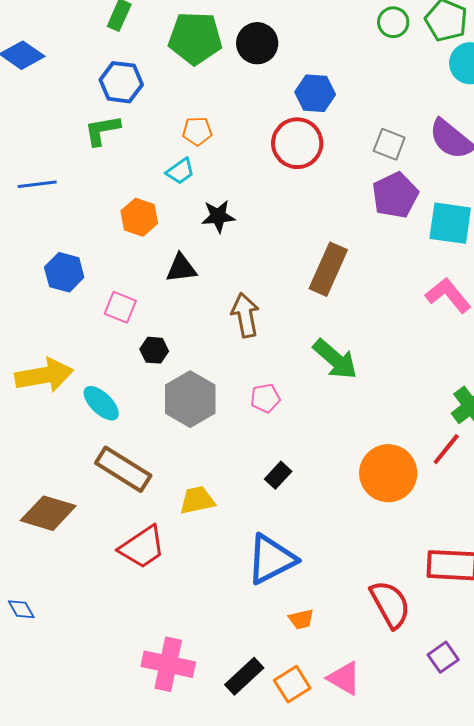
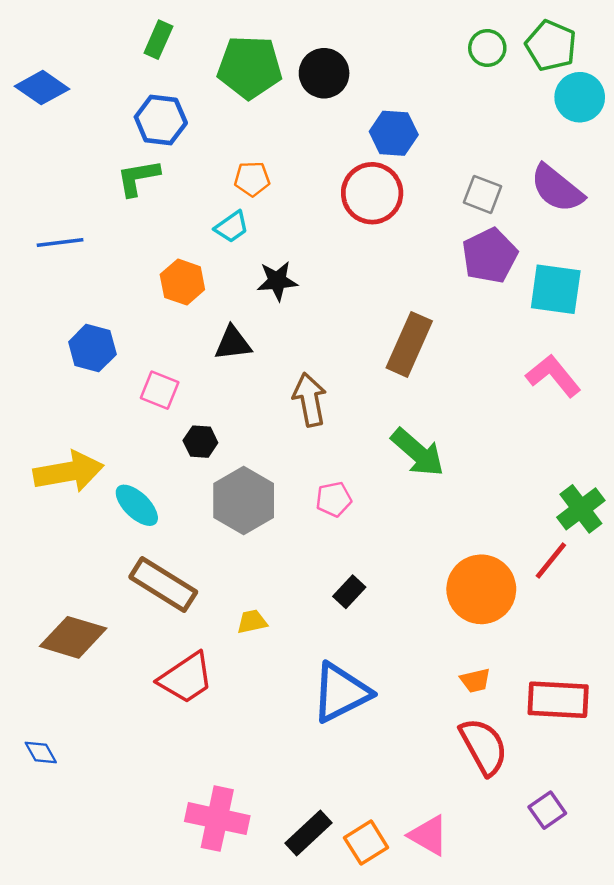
yellow trapezoid: (197, 500) -> (252, 622), size x0.7
orange trapezoid: (301, 619) -> (475, 681), moved

